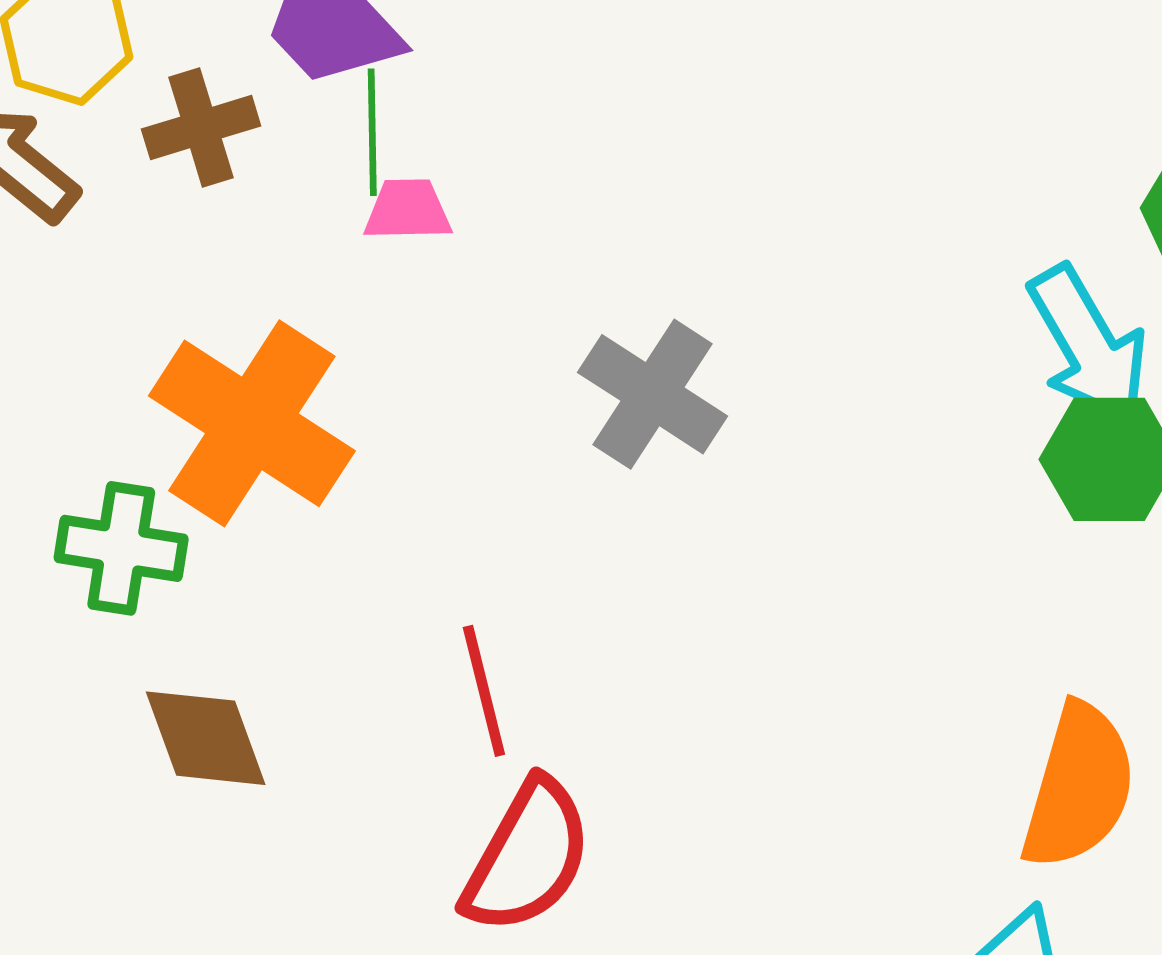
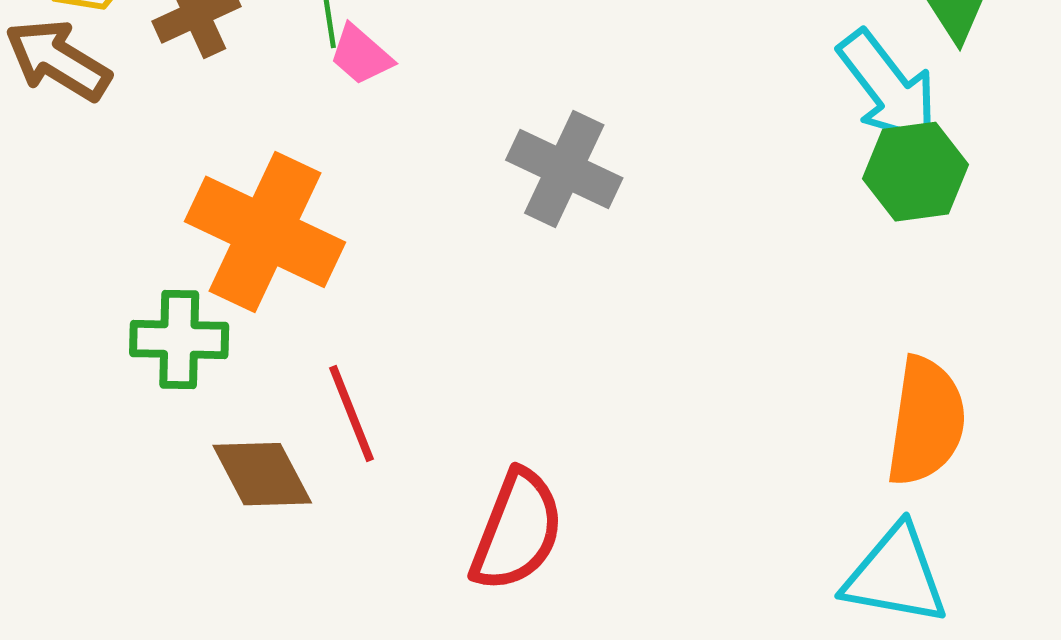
pink trapezoid: (408, 210) -> (361, 55), turned -130
red line: (484, 691) -> (351, 413), moved

